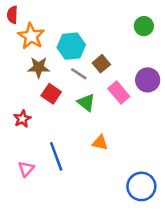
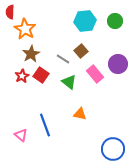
cyan hexagon: (71, 46) -> (85, 21), moved
brown star: (39, 67) -> (31, 54), turned -30
red star: (22, 119) -> (22, 76), moved
pink triangle: (26, 169) -> (21, 135), turned -32

